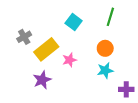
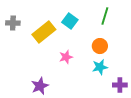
gray cross: (24, 37) -> (13, 23), moved, turned 32
yellow rectangle: (46, 49) -> (44, 32), moved
purple star: (42, 80) -> (40, 86), moved

